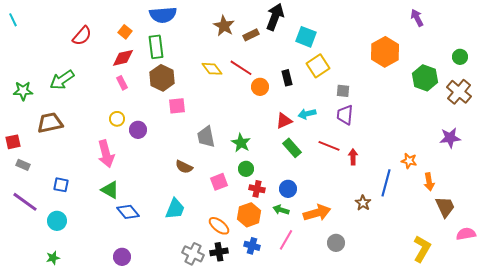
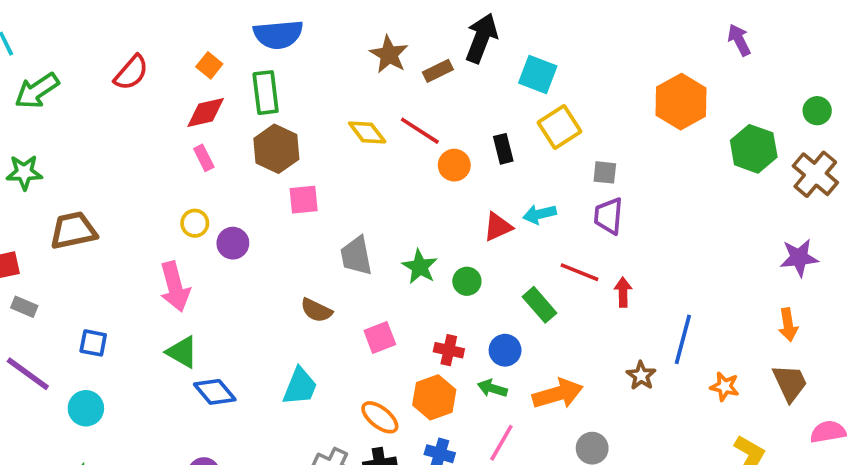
green arrow: (62, 80) -> (37, 91), moved
green rectangle: (292, 148) -> (540, 305), moved
orange star: (409, 161) -> (725, 386), moved
green circle: (246, 169) -> (467, 281), moved
orange arrow: (429, 182) -> (788, 325), moved

